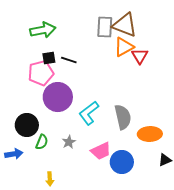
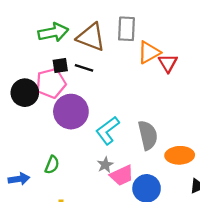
brown triangle: (125, 25) -> (91, 37), moved
black circle: (27, 125) -> (25, 93), moved
gray star: (69, 142) -> (105, 165), moved

